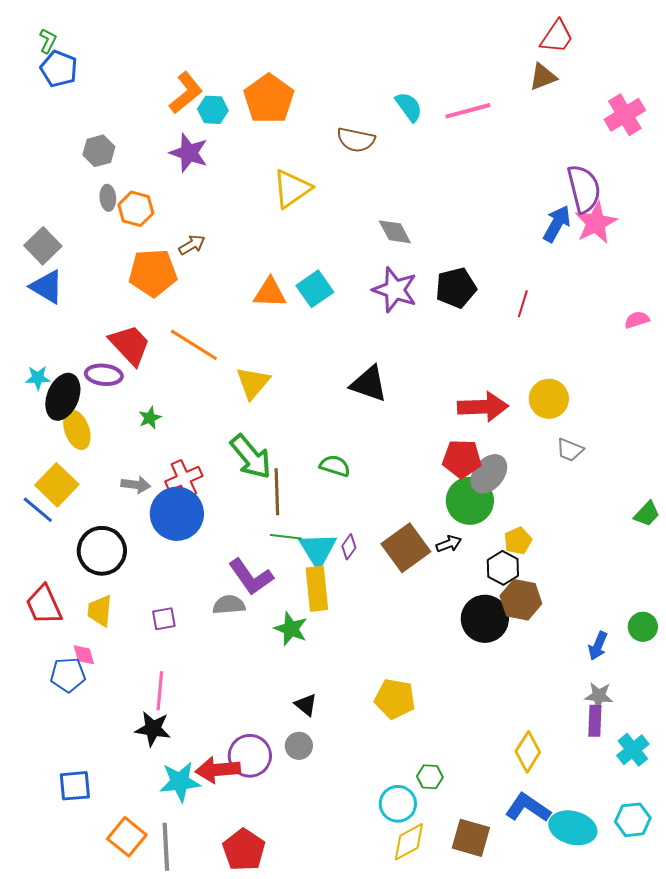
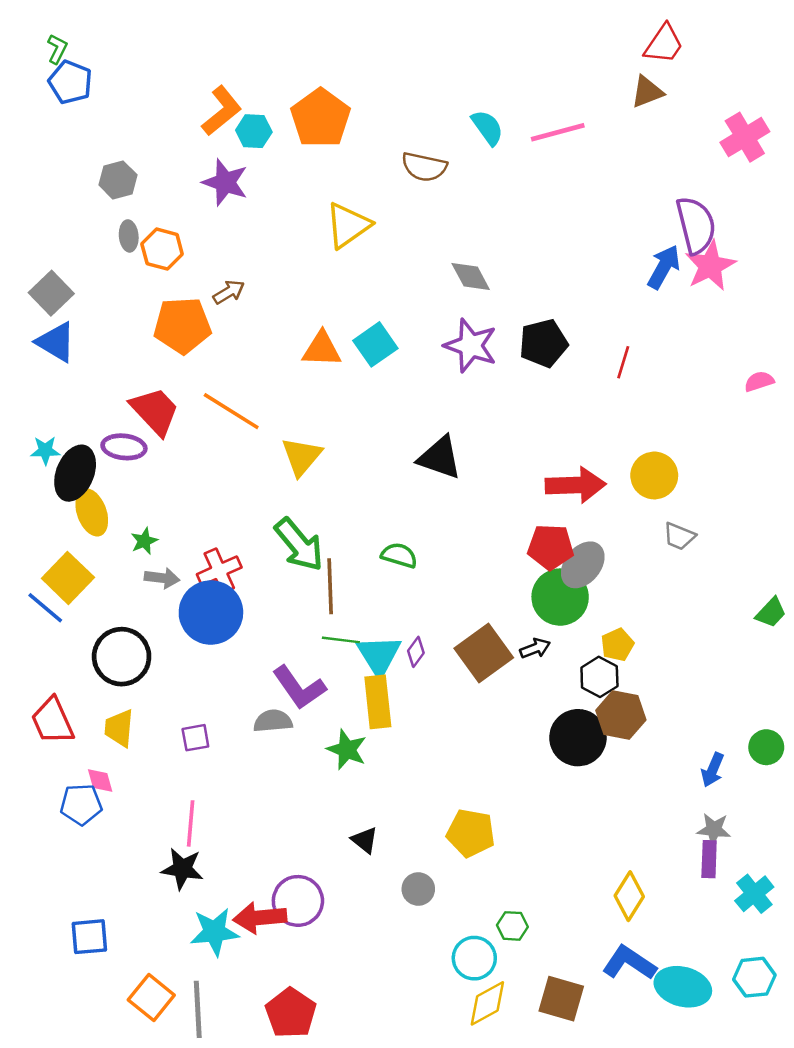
green star: (150, 418) -> (144, 541), moved
gray circle: (299, 746) -> (418, 889), moved

